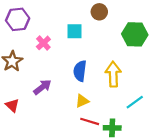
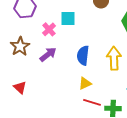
cyan square: (75, 31) -> (68, 18), moved
purple arrow: (42, 87) -> (48, 54), moved

